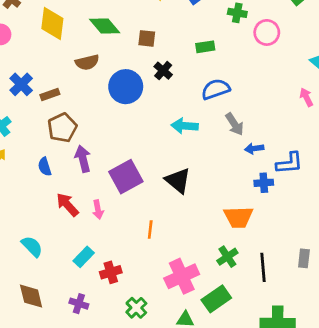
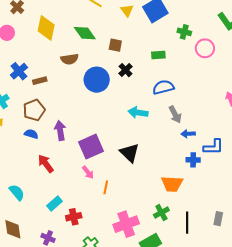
brown pentagon: (62, 128) -> (34, 110), moved
blue semicircle: (45, 167) -> (31, 134), turned 120
pink arrow: (98, 210) -> (88, 172), moved, turned -32

